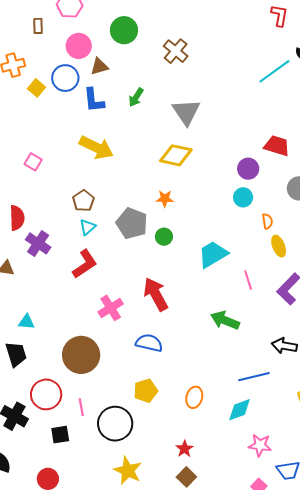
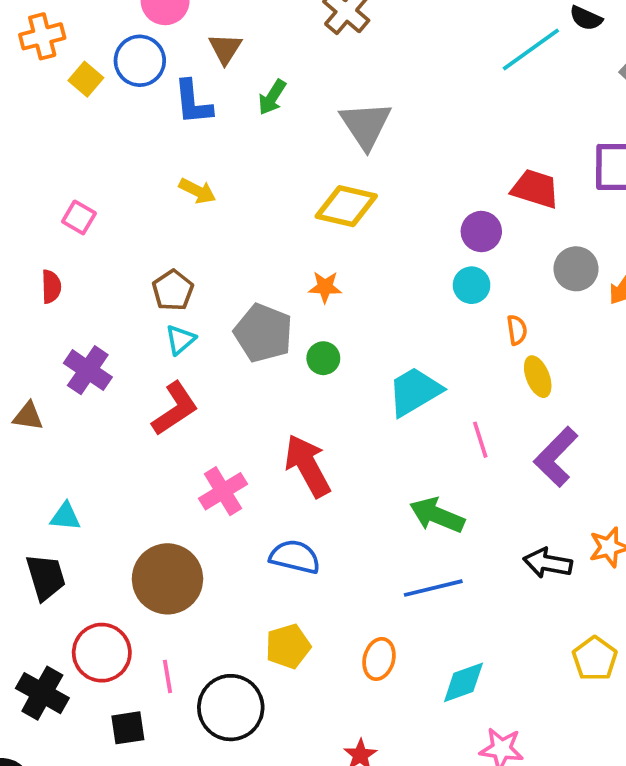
brown triangle: (99, 66) -> (225, 49), moved, turned -42
yellow arrow: (96, 147) -> (197, 191), size x0.6
red semicircle: (17, 218) -> (51, 287), moved, size x0.7
blue line: (254, 377) -> (433, 588), moved

